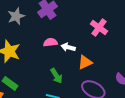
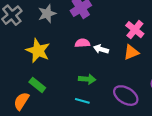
orange triangle: (85, 62) -> (131, 52), moved
green arrow: (56, 76) -> (87, 79), turned -56

